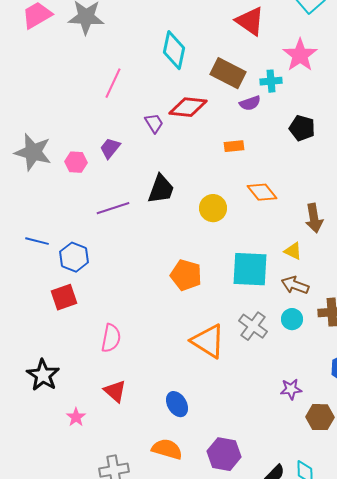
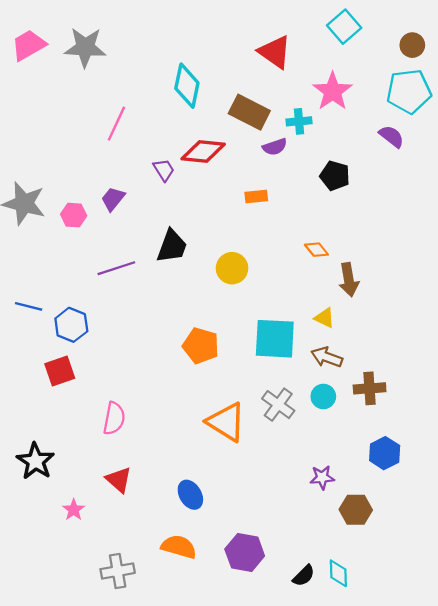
orange diamond: (262, 192) -> (316, 250), moved, size x0.7

